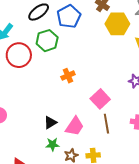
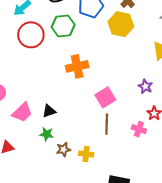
yellow hexagon: (117, 24) -> (121, 24), moved
orange cross: (68, 76) -> (77, 66), size x1.5
pink trapezoid: (75, 126) -> (22, 112), moved

